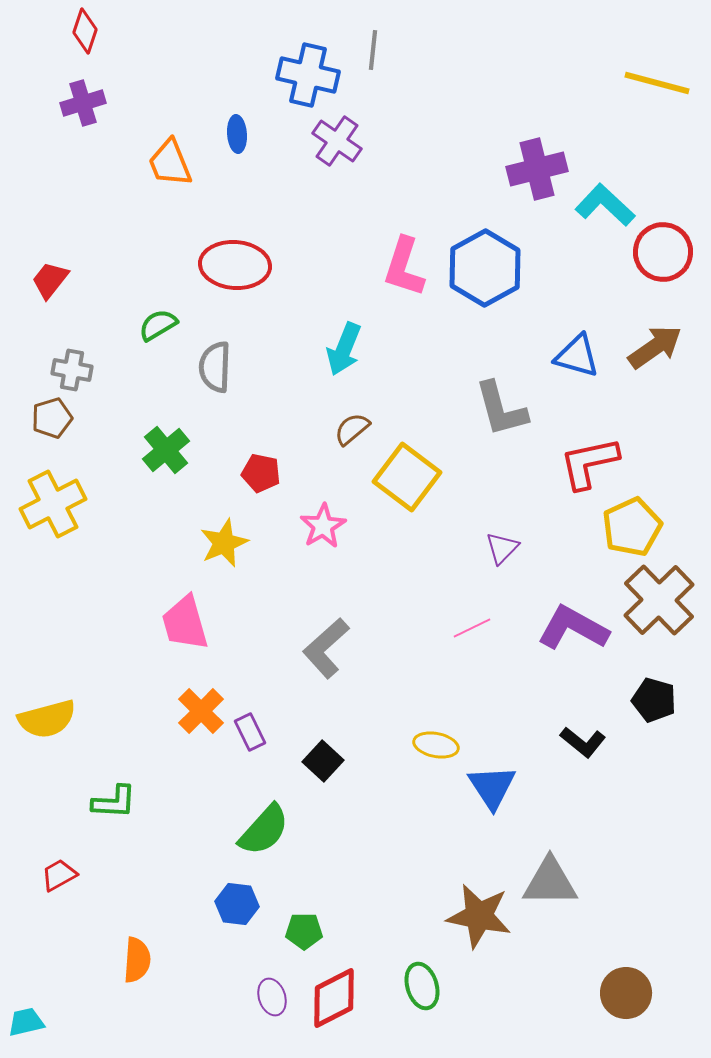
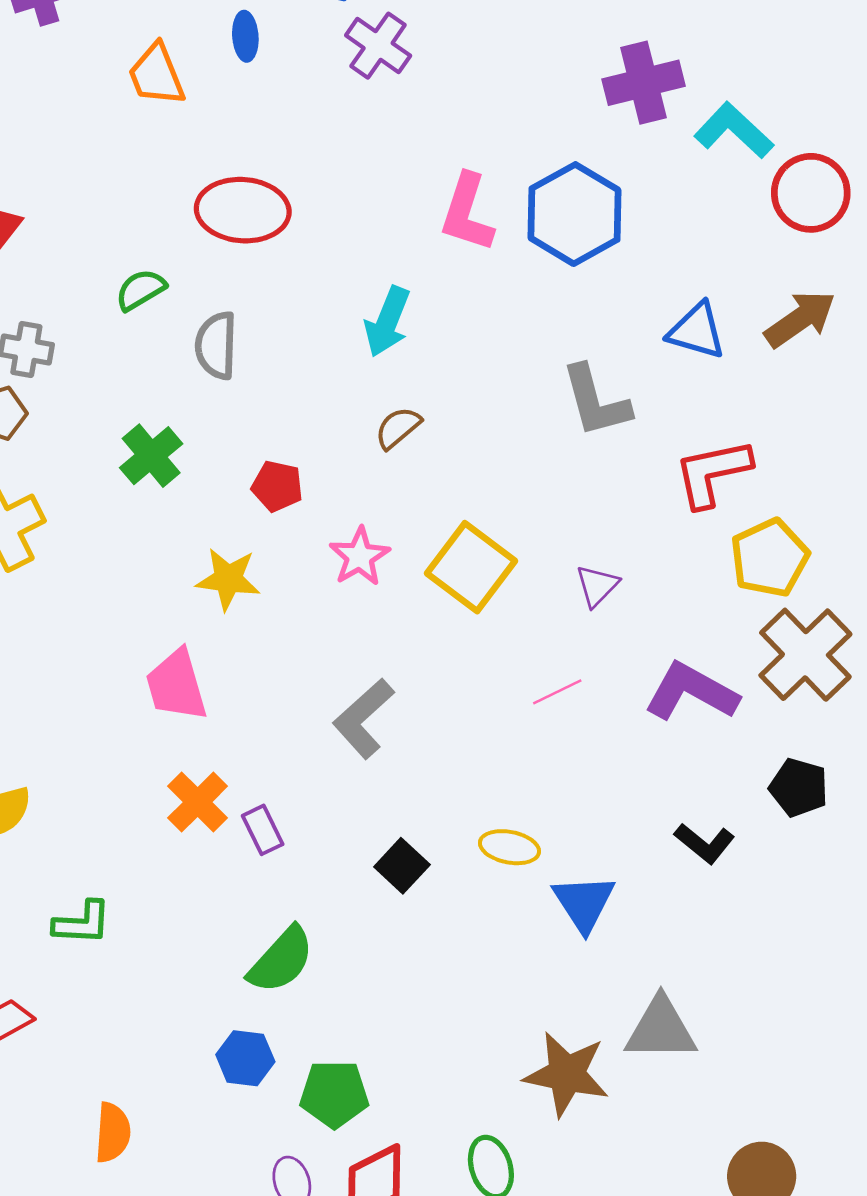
yellow square: (407, 477) -> (471, 567), moved
yellow star: (224, 543) -> (228, 579), turned 30
black square: (323, 761) -> (402, 866), moved
green pentagon: (304, 931) -> (334, 1094), size x1.4

